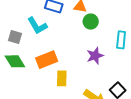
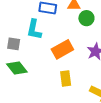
cyan L-shape: (37, 26) -> (34, 30), turned 50
orange rectangle: (47, 60) -> (62, 49), moved

